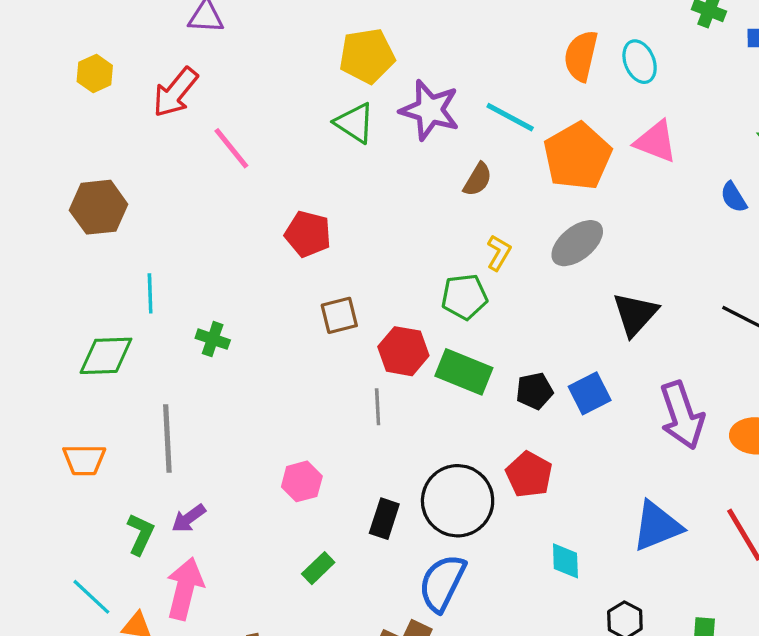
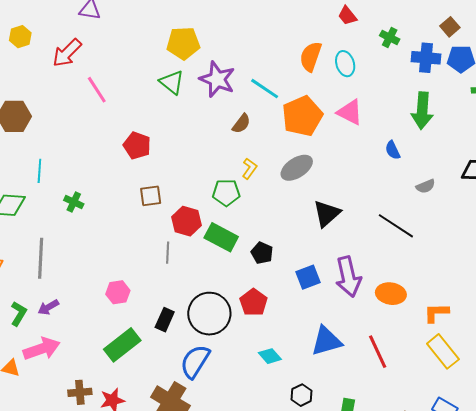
black pentagon: (534, 391) -> (262, 253), turned 30
blue square: (590, 393) -> (308, 277), moved
cyan diamond: (565, 561) -> (270, 356), turned -45
green rectangle: (318, 568) -> (122, 345), size x1.8
pink arrow: (185, 589) -> (42, 349), turned 51

